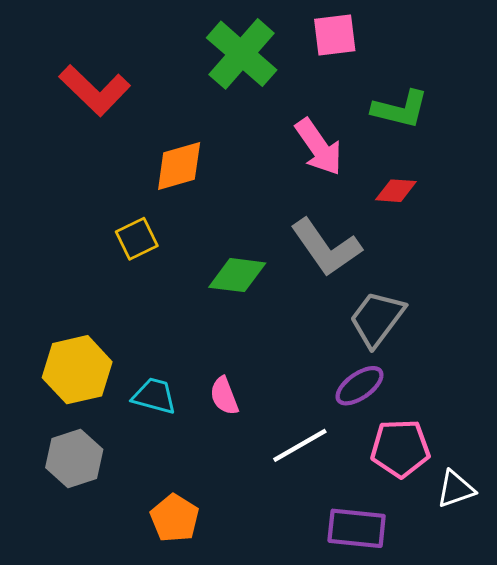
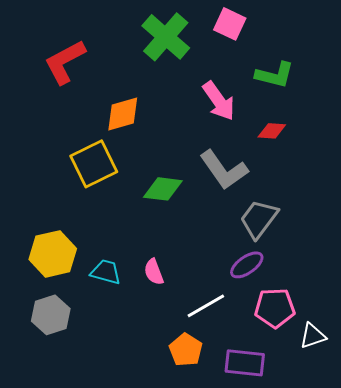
pink square: (335, 35) -> (230, 24), turned 32
red L-shape: (95, 90) -> (65, 62), turned 108
yellow square: (137, 239) -> (94, 164), size x1.6
orange pentagon: (175, 518) -> (186, 350), moved

